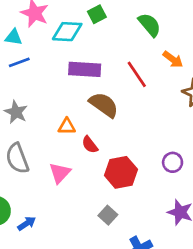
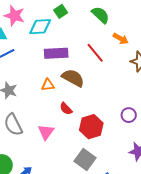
orange triangle: (67, 126) -> (48, 85), moved
gray square: (108, 215) -> (85, 159), size x1.5

